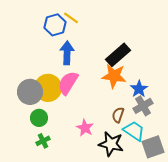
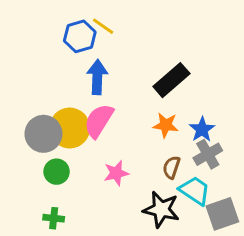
orange star: (114, 76) -> (166, 125), moved, size x0.7
pink star: (85, 128) -> (116, 173), moved, turned 30
green cross: (43, 141) -> (54, 218), moved, turned 32

